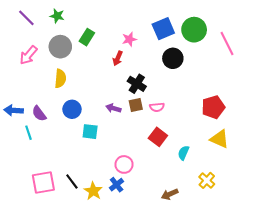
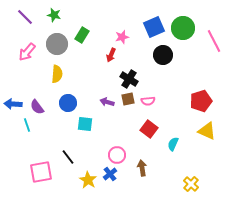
yellow cross: (207, 180) -> (191, 184), moved
black line: (72, 181) -> (68, 157), moved
brown arrow: (170, 194) -> (142, 168), moved, turned 105

